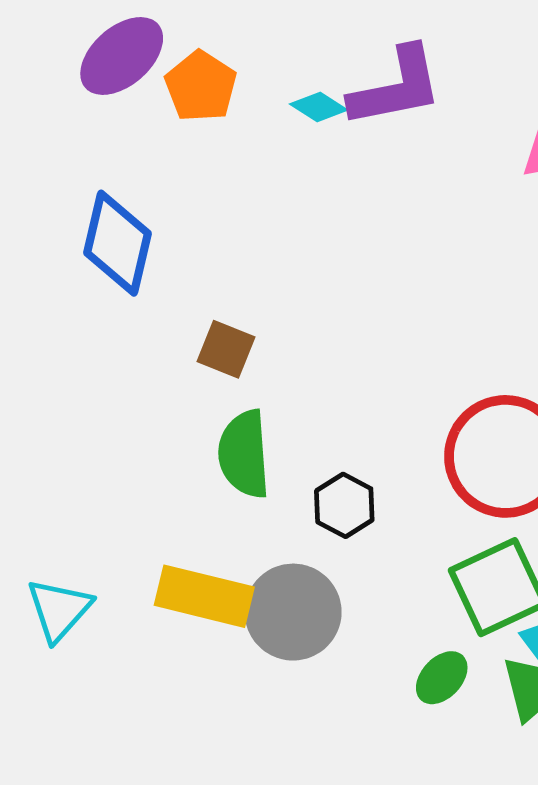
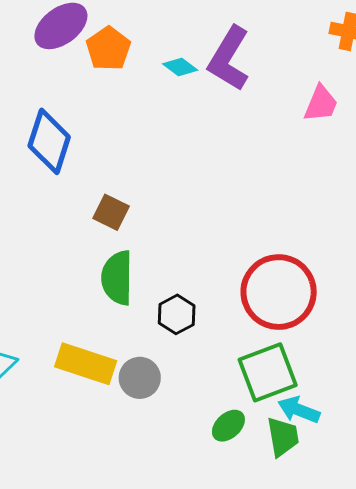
purple L-shape: (396, 87) -> (229, 59), turned 128
gray circle: (293, 612) -> (140, 378), size x0.7

